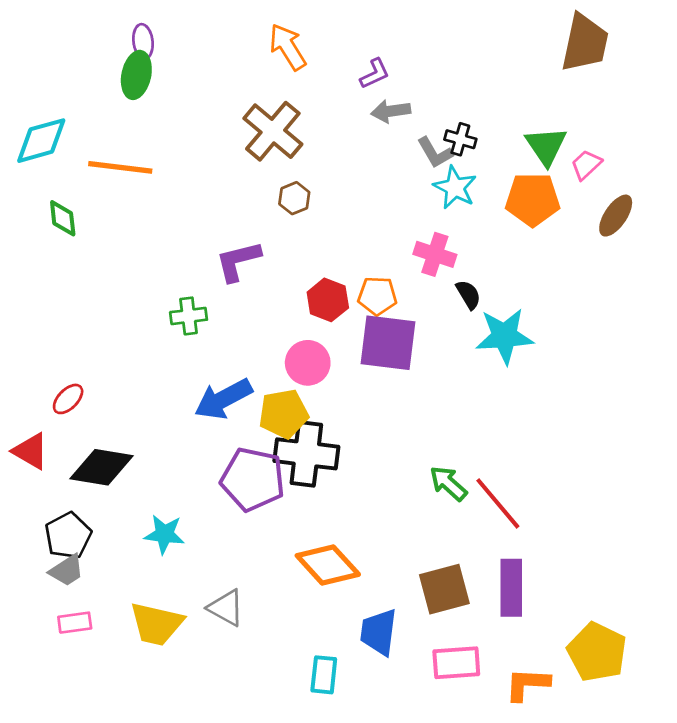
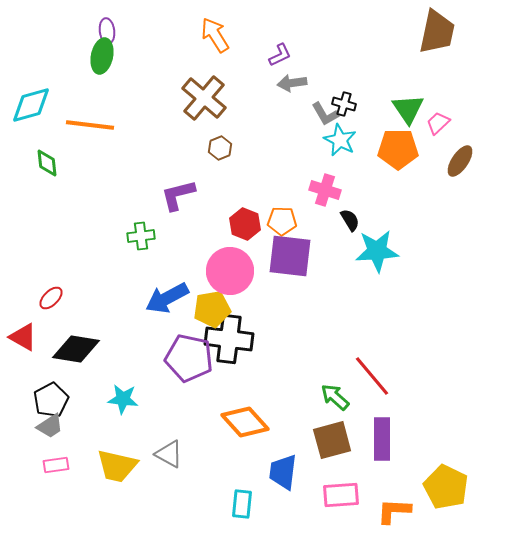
pink circle: (308, 363) -> (230, 271), size x1.4
green arrow: (448, 483) -> (335, 397), moved

